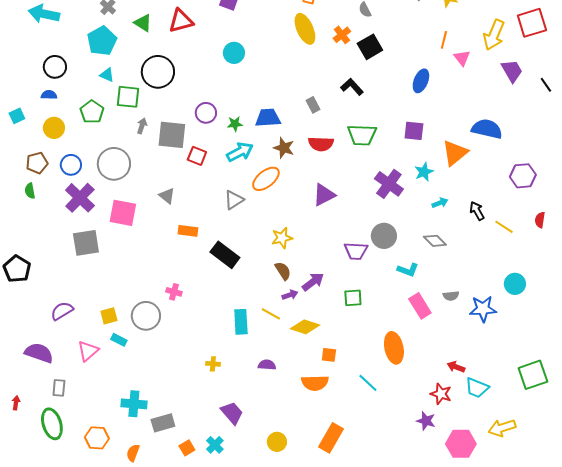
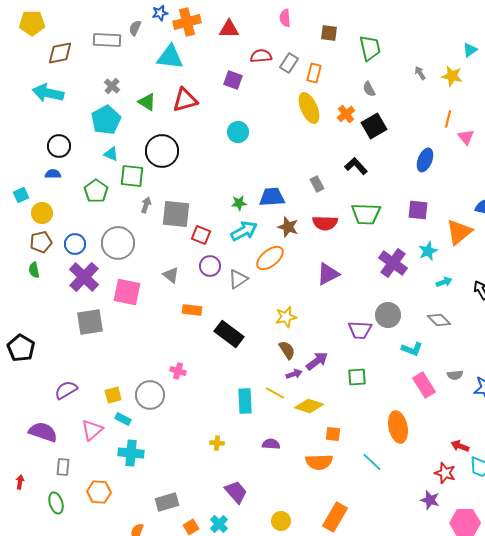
purple circle: (206, 113) -> (210, 266), moved
yellow circle: (54, 128) -> (42, 213), moved
cyan cross: (134, 404) -> (131, 453), moved
green ellipse: (52, 424) -> (56, 503), size x0.7
orange hexagon: (97, 438) -> (99, 492), moved

